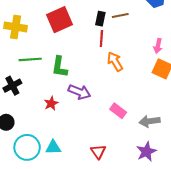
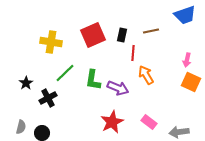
black rectangle: (100, 19) -> (122, 35), moved
green line: (30, 59) -> (65, 73), turned -40
purple arrow: (79, 92) -> (118, 88), moved
red star: (51, 103) -> (112, 122), moved, size x1.6

